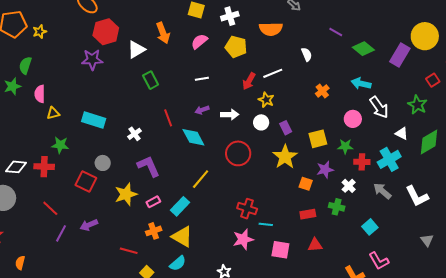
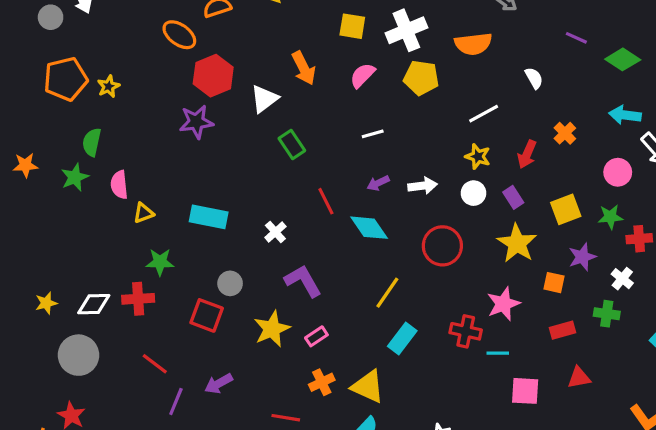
white cross: (230, 16) -> (406, 30), size x1.4
red arrow: (249, 81) -> (527, 154), moved
cyan rectangle: (180, 206) -> (402, 338), moved
pink star: (243, 239) -> (503, 304), moved

